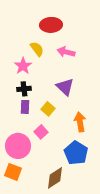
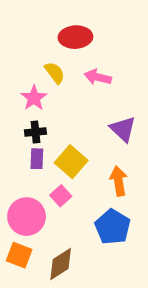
purple triangle: (65, 87) -> (123, 129), moved
yellow square: (48, 109) -> (71, 162), size x1.5
brown diamond: (55, 178) -> (61, 264), moved

